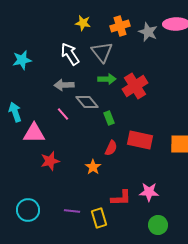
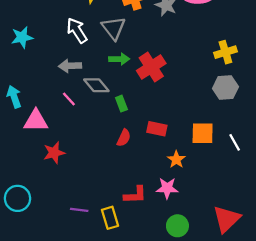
red rectangle: (140, 140) -> (157, 129), size x0.7
orange star: (93, 167) -> (176, 160), moved
cyan circle: (28, 210) -> (17, 198), moved

